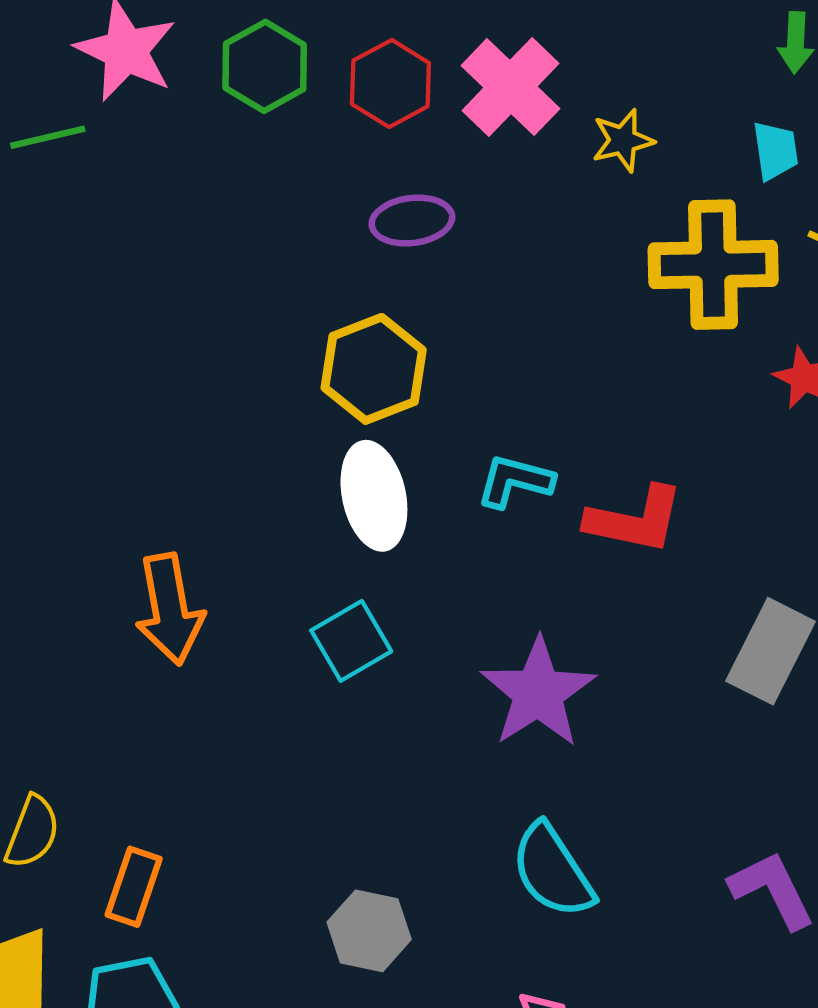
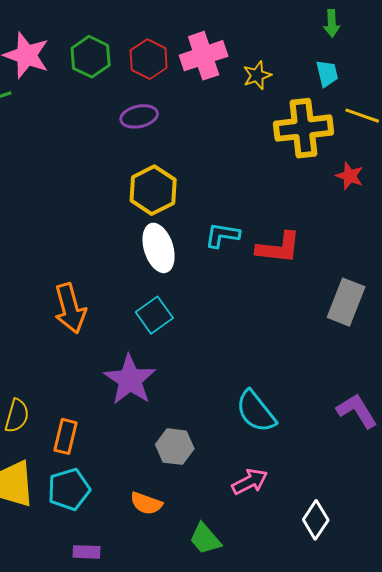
pink cross: (510, 87) -> (204, 56), turned 33
purple ellipse: (412, 221) -> (139, 116), moved
purple star: (538, 693) -> (130, 380), moved

